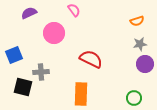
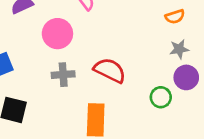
gray cross: (41, 72) -> (63, 75), moved
green circle: (134, 98) -> (161, 97), moved

